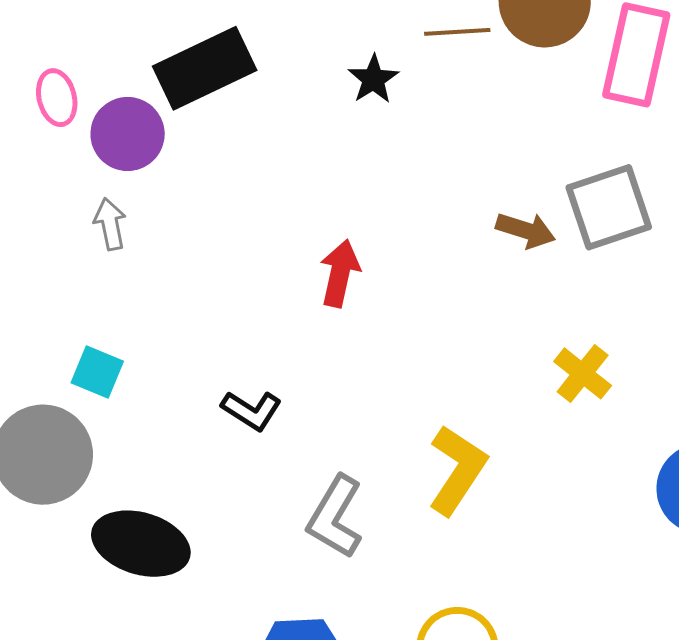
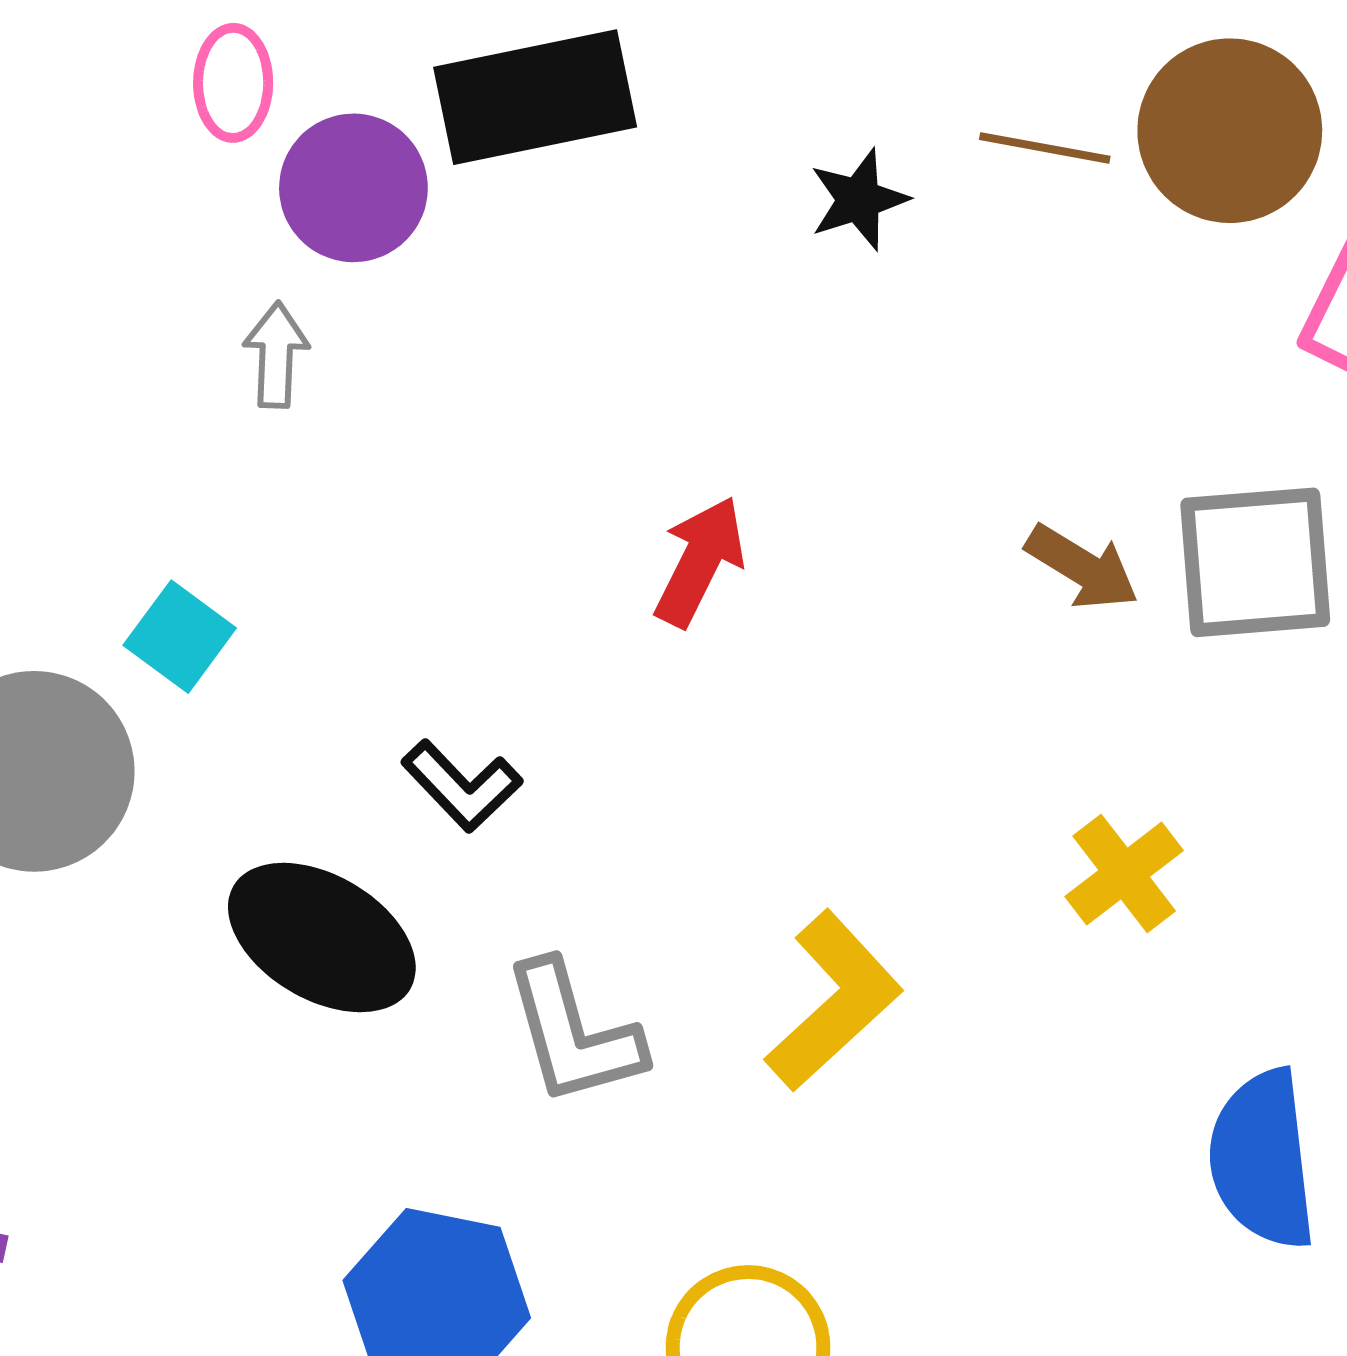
gray L-shape: (335, 517) -> (573, 1033), turned -60
black ellipse: (141, 544) -> (322, 938), moved

